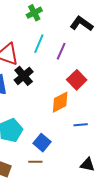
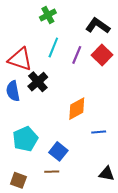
red square: (77, 80) -> (102, 55), moved

